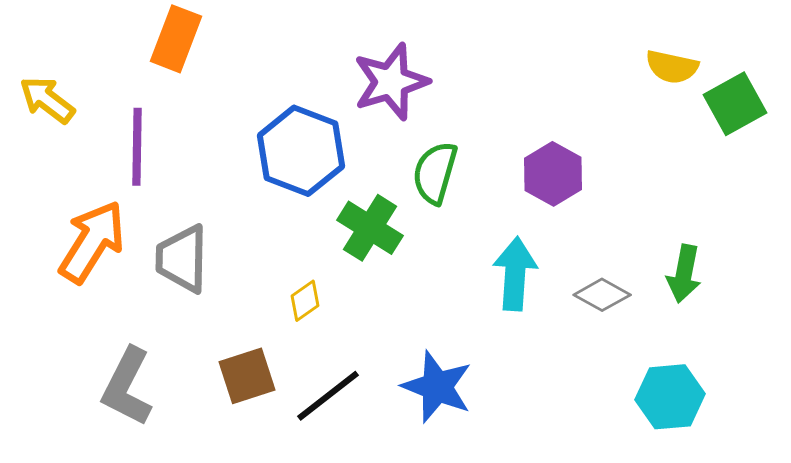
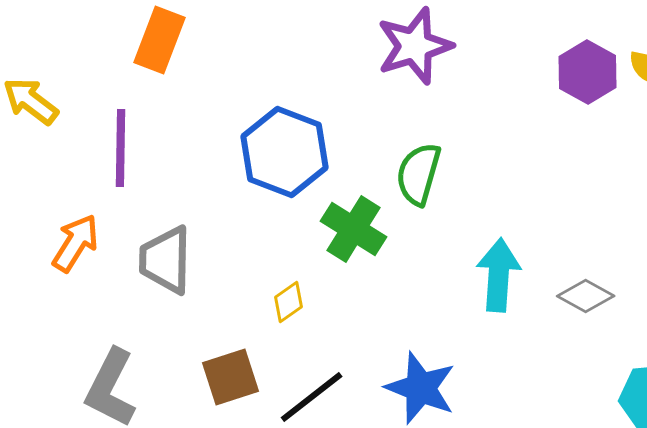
purple star: (391, 82) -> (415, 46), moved
purple hexagon: (553, 174) -> (588, 72), moved
orange arrow: (92, 242) -> (76, 243), size x0.7

